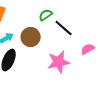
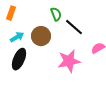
green semicircle: (46, 15) -> (56, 14), turned 104

